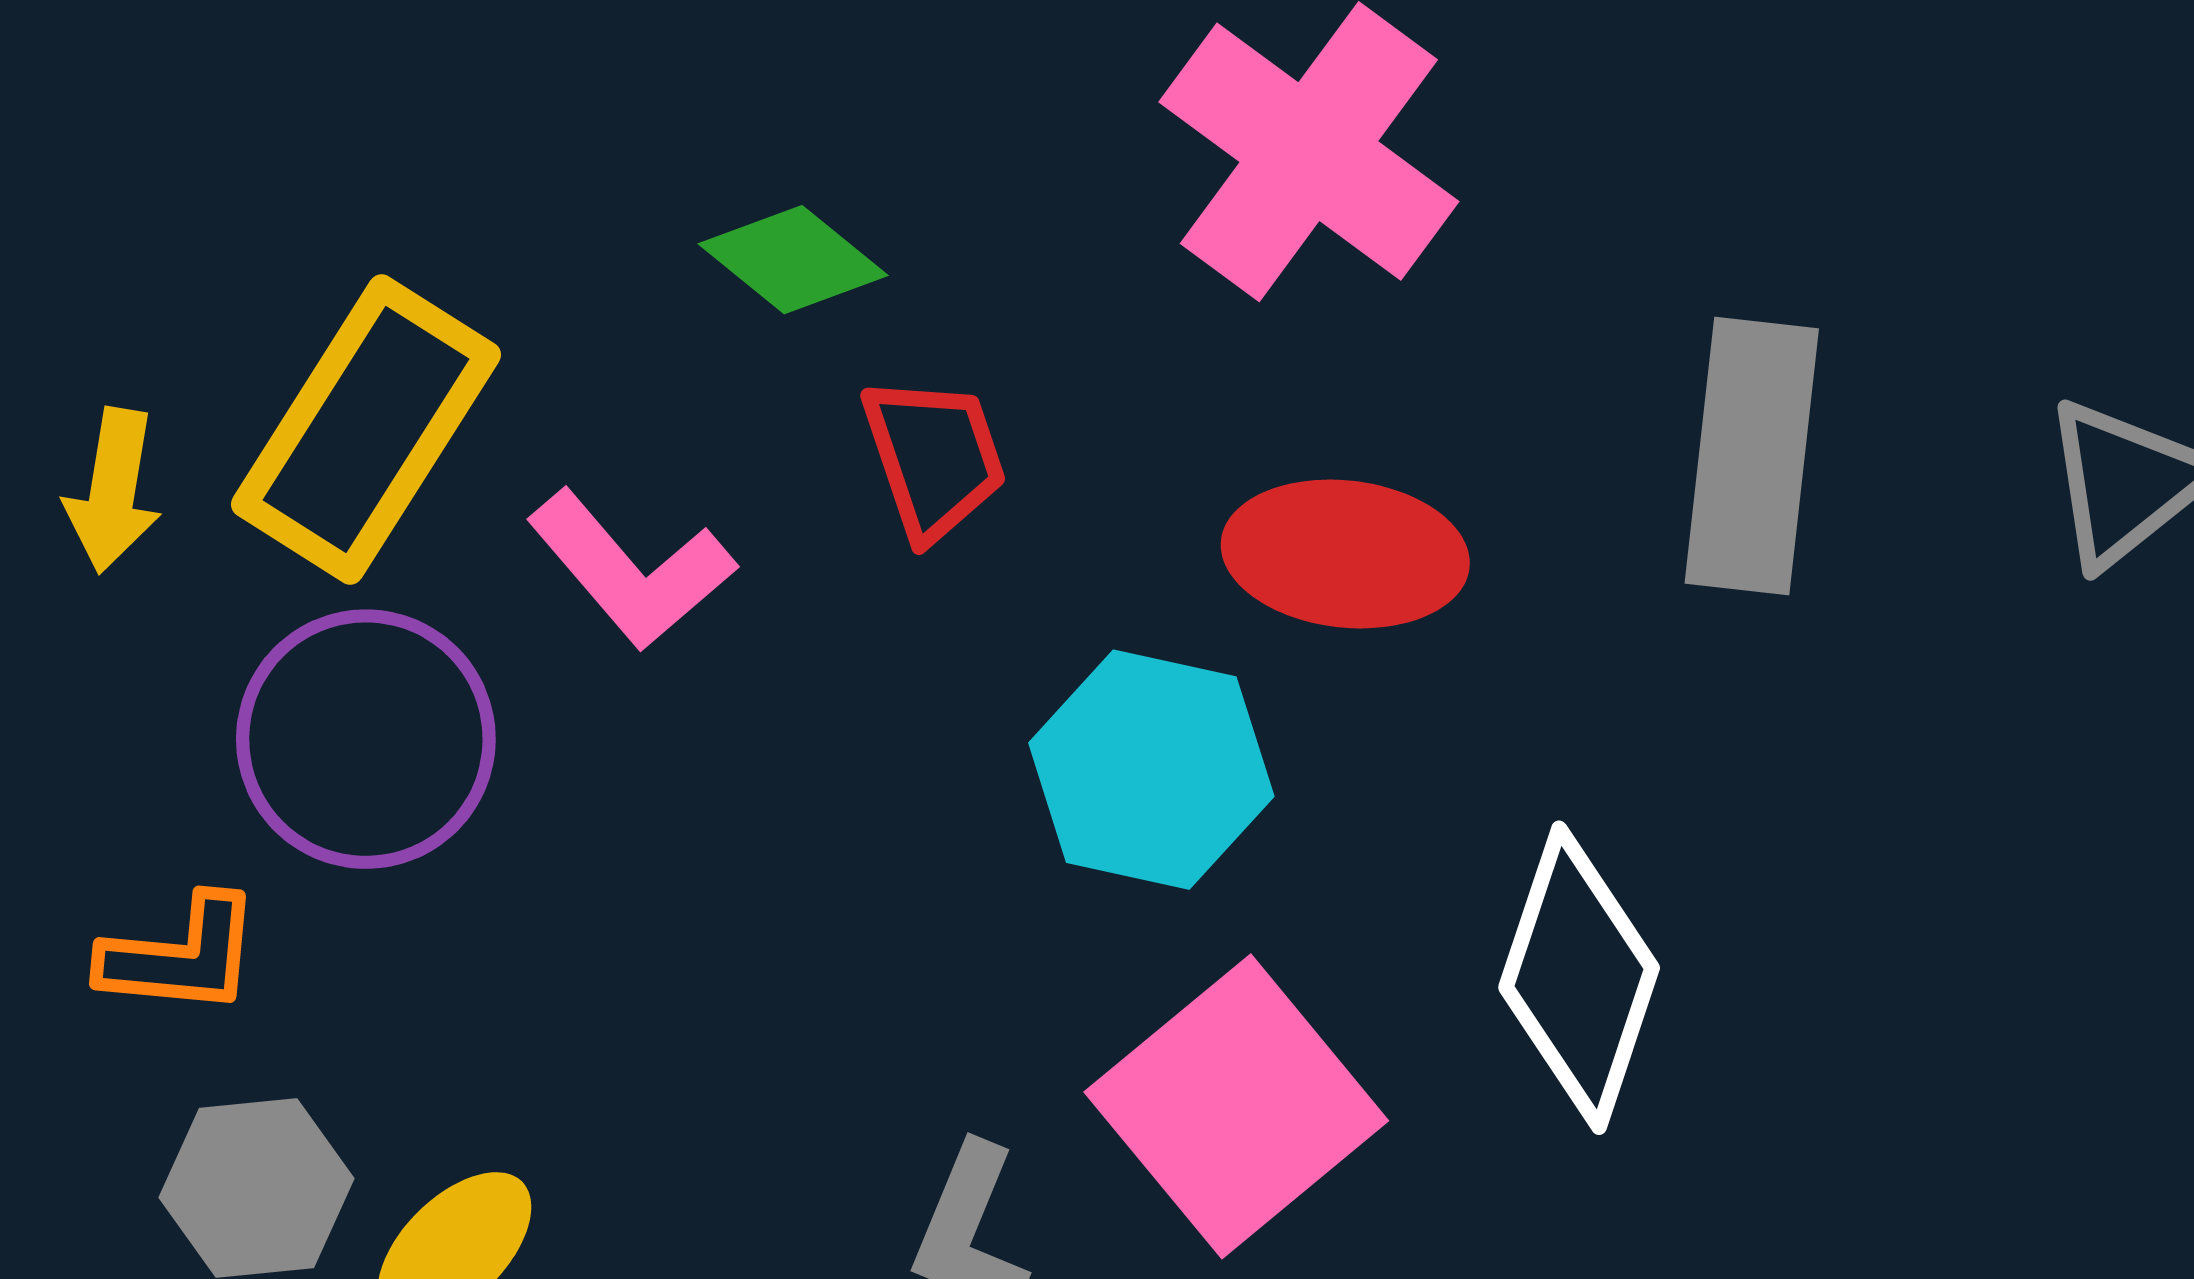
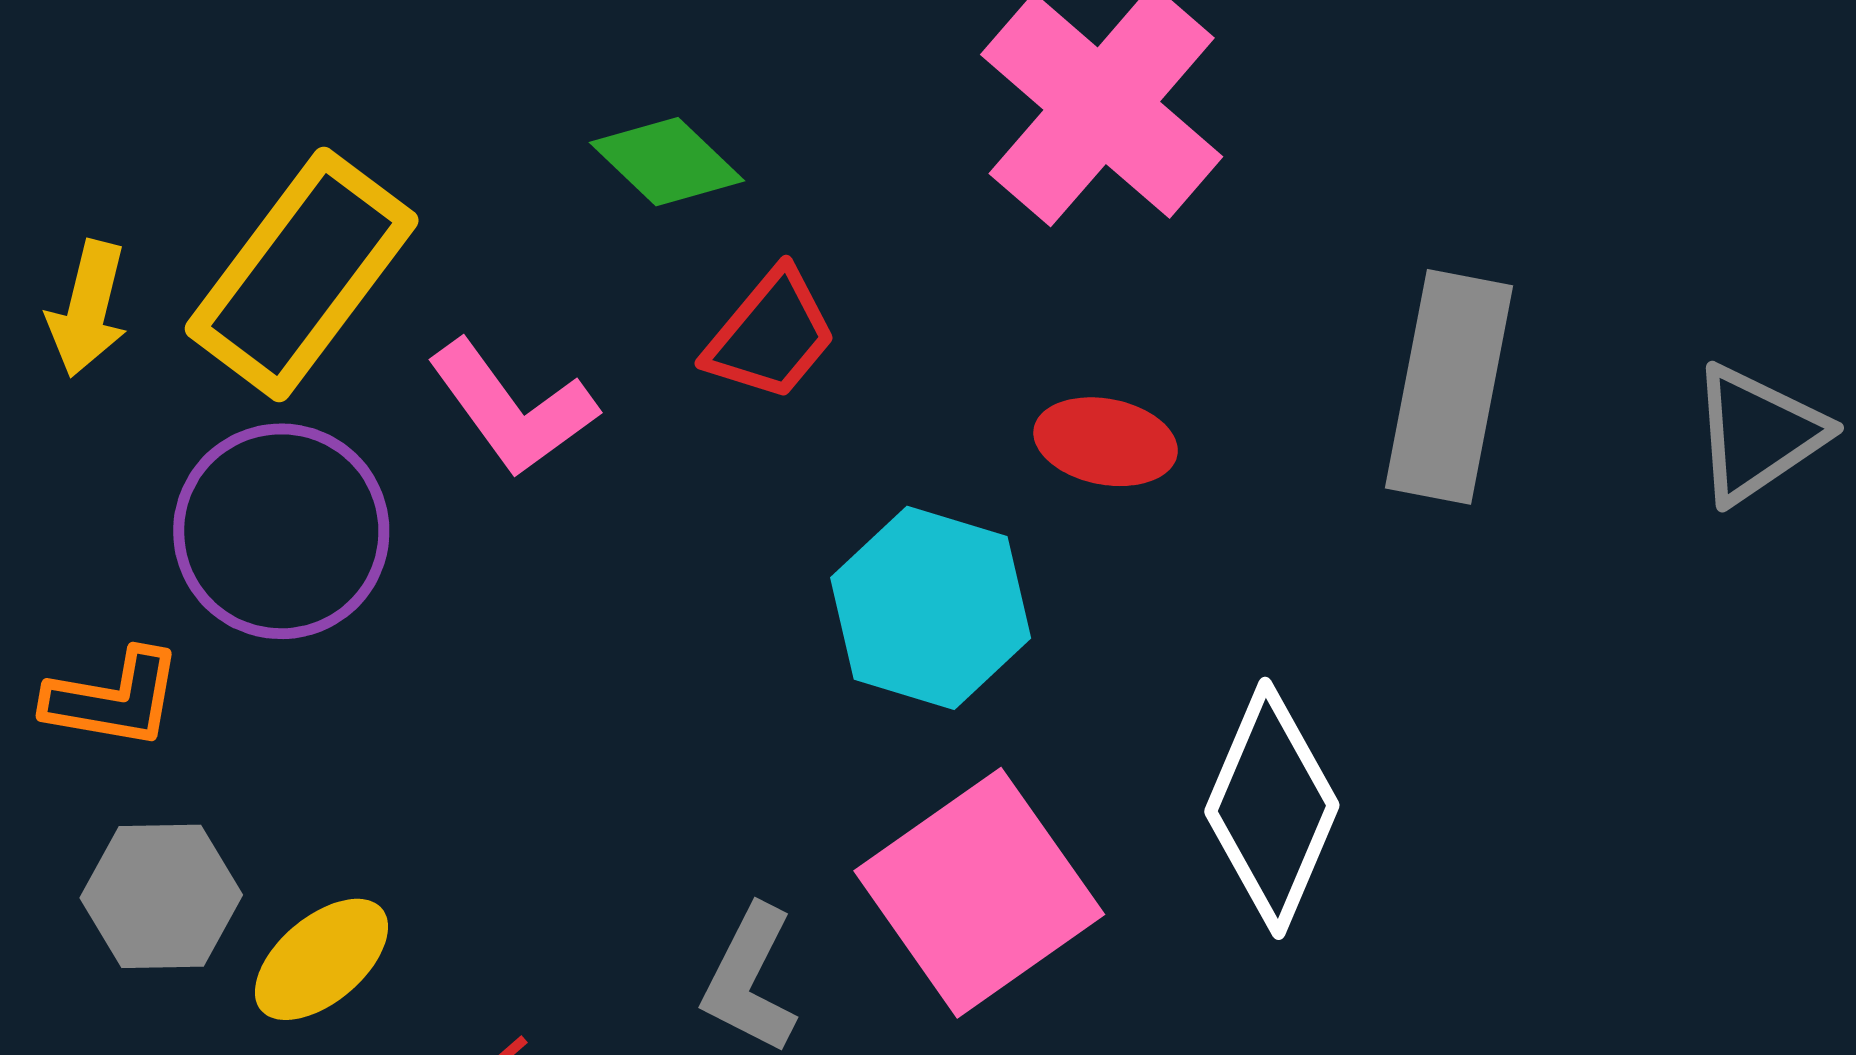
red trapezoid: (934, 458) -> (771, 335), turned 54
red ellipse: (1345, 554) -> (1106, 442), size x0.7

